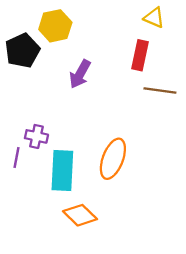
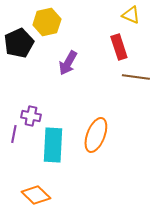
red rectangle: (140, 55) -> (119, 47), turned -30
orange diamond: (80, 215) -> (36, 195), moved

